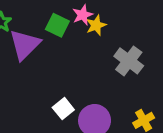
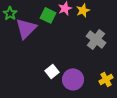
yellow star: (96, 25) -> (83, 10), moved

